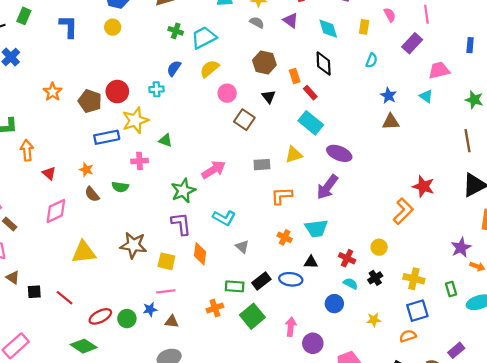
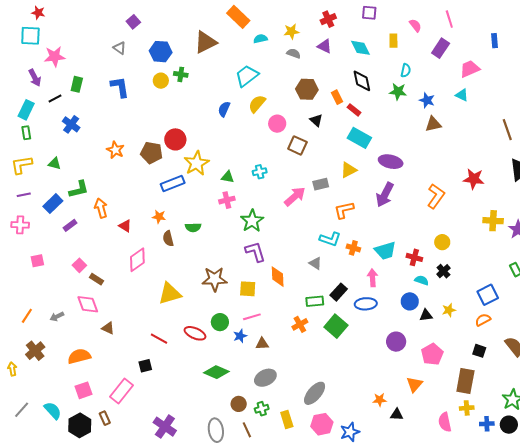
green cross: (176, 31) -> (181, 74), moved
cyan cross: (157, 89) -> (260, 172), moved
green star: (474, 100) -> (398, 92), moved
pink cross: (140, 161) -> (227, 200), moved
pink arrow: (214, 170) -> (295, 196), moved
brown semicircle: (92, 194) -> (168, 239), turned 35
orange L-shape: (403, 211) -> (436, 196), moved
cyan L-shape: (224, 218) -> (330, 239), moved
cyan trapezoid: (316, 228) -> (385, 251), moved
black triangle: (311, 262) -> (426, 315), moved
blue ellipse: (291, 279) -> (366, 304), moved
yellow cross: (414, 279) -> (493, 221), moved
black square: (34, 292) -> (145, 366), moved
red ellipse: (100, 316) -> (195, 333), moved, turned 60
green circle: (127, 319) -> (220, 322), moved
pink arrow: (291, 327) -> (373, 278), moved
green diamond: (84, 346) -> (216, 372), moved

